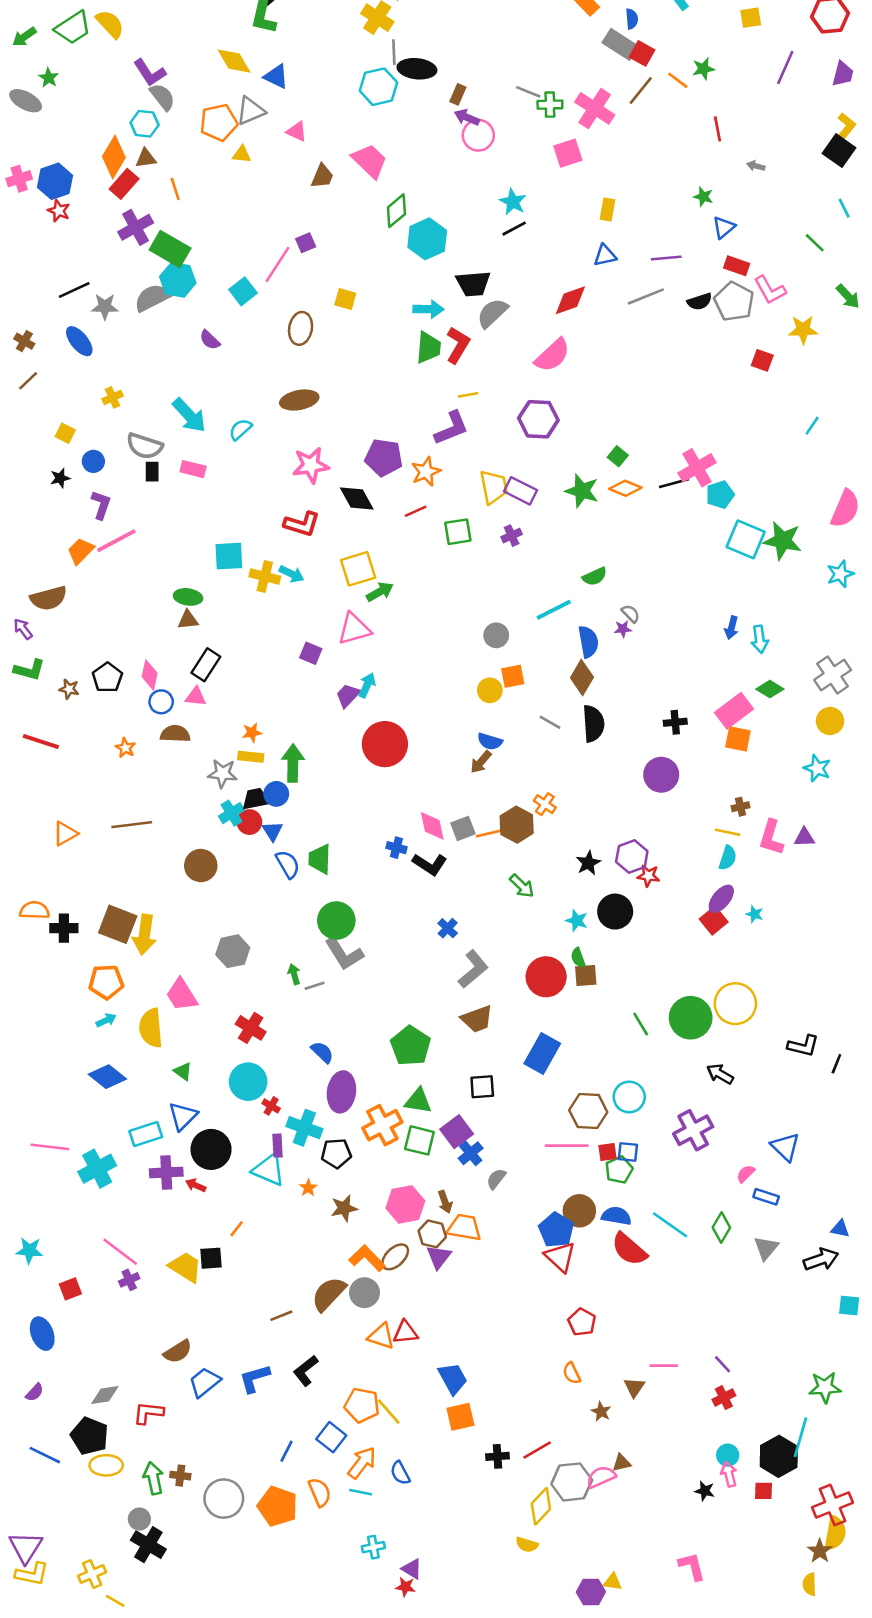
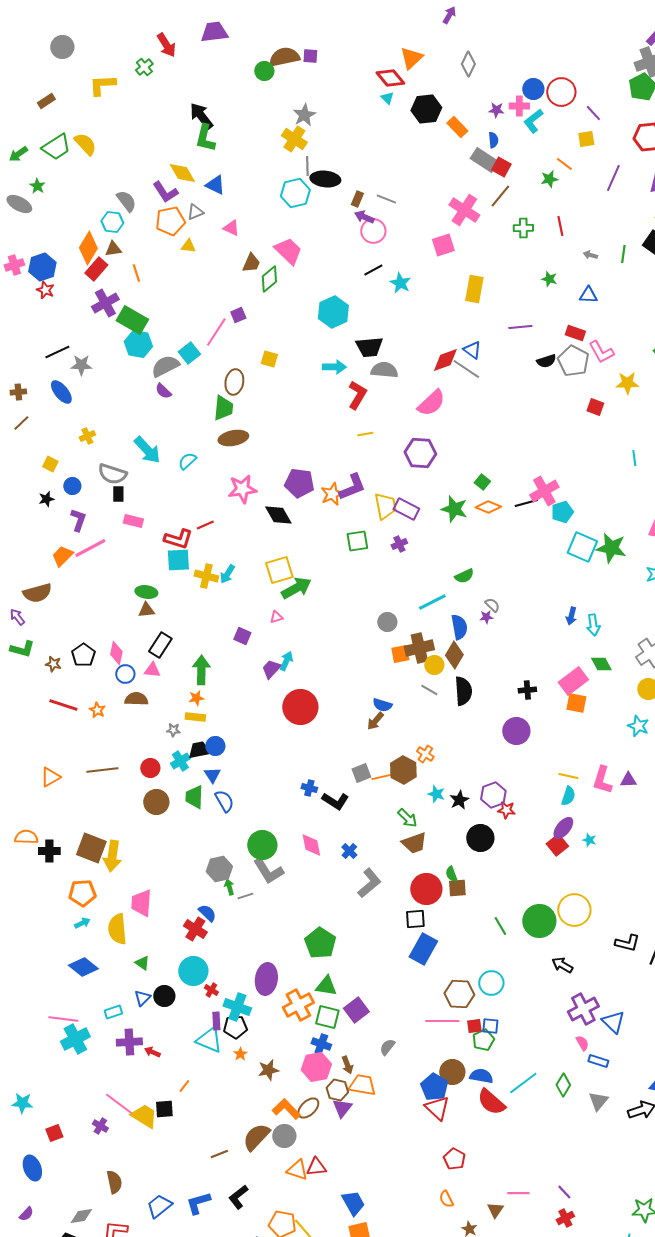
purple L-shape: (150, 73) -> (165, 192), moved
orange line: (678, 80) -> (564, 164), moved
gray line: (528, 92) -> (386, 199), moved
green cross: (550, 105) -> (523, 228), moved
gray triangle: (251, 111) -> (195, 212), size x0.7
yellow rectangle: (607, 209) -> (474, 289), size x1.5
green diamond: (396, 211) -> (269, 279), moved
blue triangle: (724, 227) -> (588, 295), moved, turned 42
black line: (514, 229) -> (373, 270), moved
green line: (815, 243) -> (623, 254), moved, turned 54
blue triangle: (605, 255) -> (472, 350), moved, turned 48
gray line: (646, 296) -> (466, 369), moved, turned 56
gray semicircle: (152, 298) -> (165, 366), moved
gray semicircle: (492, 313) -> (384, 370), turned 48
brown cross: (24, 341) -> (18, 392), turned -35
green trapezoid: (428, 348) -> (223, 408), moved
cyan line: (812, 426) -> (634, 458), turned -42
purple L-shape: (451, 428) -> (352, 487), moved
pink rectangle: (193, 469) -> (133, 521), moved
red line: (416, 511) -> (205, 525), moved
red L-shape: (302, 524) -> (178, 539), moved
cyan arrow: (292, 574) -> (227, 574), turned 96
green arrow: (380, 592) -> (296, 588), size x1.4
pink triangle: (354, 629) -> (276, 617), size x0.5
green diamond: (770, 689) -> (601, 664), turned 30
yellow circle: (490, 690) -> (434, 665), moved
red line: (41, 741) -> (63, 705), moved
green arrow: (293, 763) -> (201, 670), moved
gray star: (223, 773) -> (173, 730), size x0.6
brown cross: (740, 807) -> (419, 648), moved, size x2.0
red circle: (249, 822) -> (150, 768), moved
pink diamond: (432, 826) -> (311, 845), moved
green trapezoid: (320, 859) -> (194, 797), moved
cyan star: (577, 921) -> (436, 794), moved
gray hexagon: (233, 951) -> (219, 869), moved
pink trapezoid: (182, 995) -> (141, 903), turned 36
brown trapezoid: (477, 1019) -> (414, 843), moved
blue semicircle: (322, 1052) -> (207, 913), moved
black square: (482, 1087) -> (415, 919), moved
blue triangle: (183, 1116) -> (142, 998), size x0.7
purple cross: (693, 1130) -> (583, 1009), moved
cyan rectangle: (146, 1134) -> (113, 1012), size x0.7
pink line: (50, 1147) -> (63, 1019), moved
black circle: (211, 1149) -> (164, 996), moved, size x0.7
black pentagon: (336, 1153) -> (235, 1027), moved
blue cross: (471, 1153) -> (321, 1044), moved, turned -30
pink semicircle: (746, 1174) -> (582, 1043), turned 105
cyan line: (670, 1225) -> (523, 1083), turned -72
pink line: (120, 1252) -> (119, 1104), moved
purple cross: (129, 1280) -> (100, 1126), turned -35
brown semicircle: (178, 1351) -> (114, 1182), moved, turned -70

